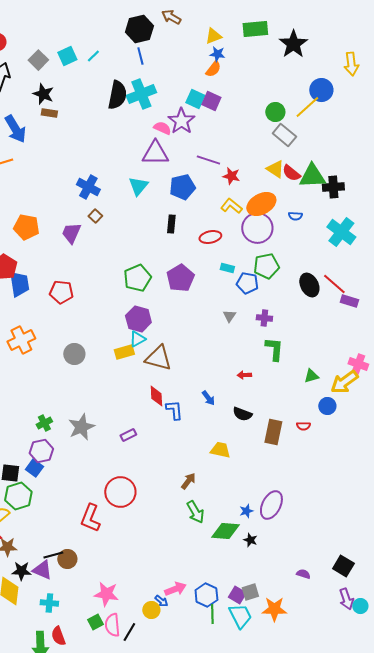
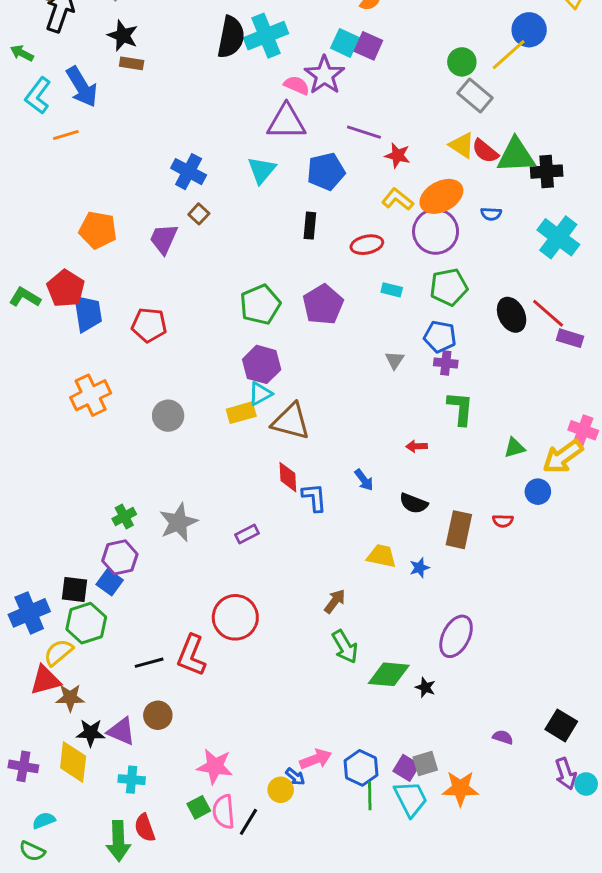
blue pentagon: (247, 283) -> (440, 337), moved
blue star: (246, 511) -> (419, 568), moved
black line: (53, 555) -> (149, 663), moved

